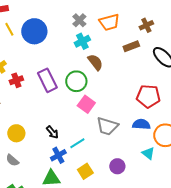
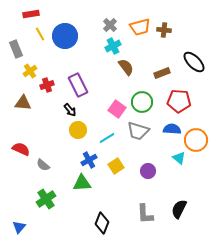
brown cross: (146, 25) -> (164, 30), moved, turned 32
brown rectangle: (131, 46) -> (162, 73), moved
green circle: (76, 81) -> (142, 102), moved
black arrow: (52, 132) -> (70, 110), moved
yellow circle: (16, 133) -> (78, 130), moved
cyan line: (77, 143) -> (107, 138), moved
yellow square: (85, 171) -> (116, 166), moved

